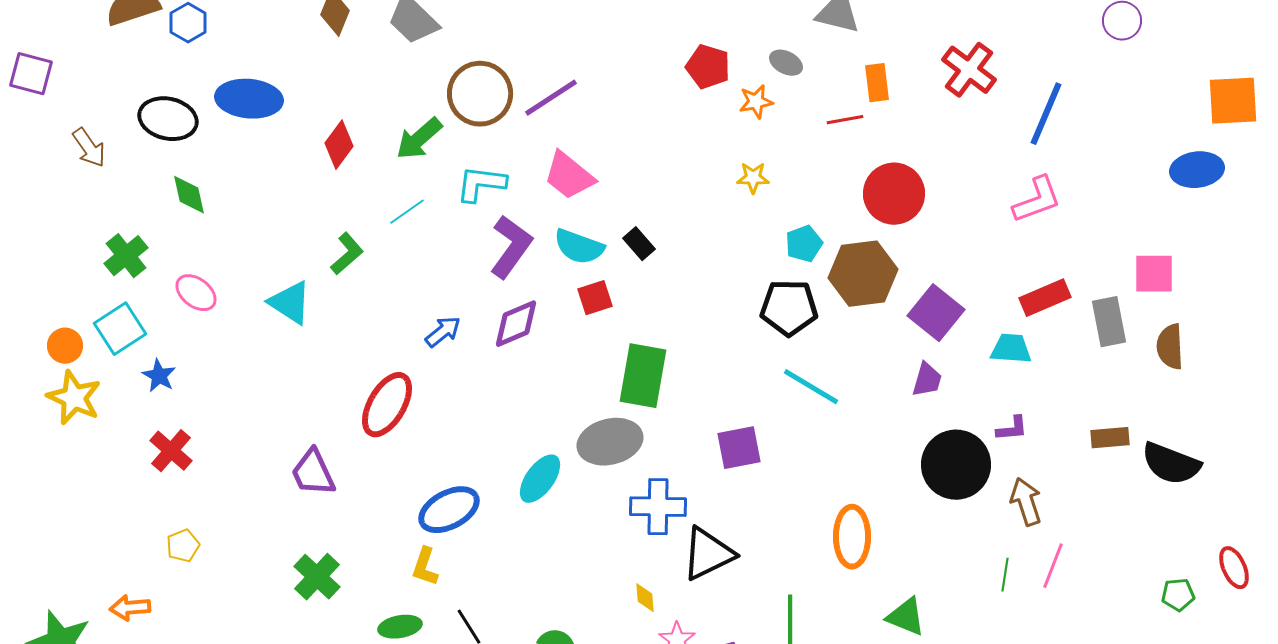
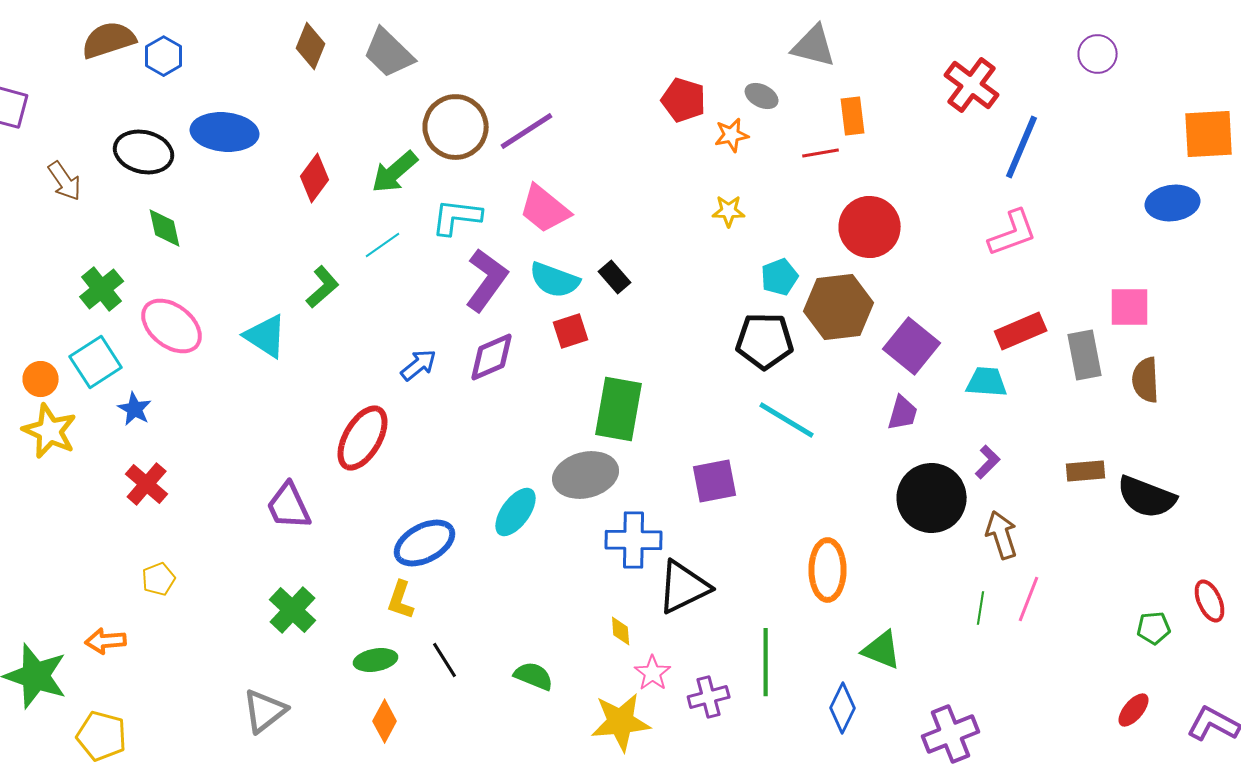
red cross: (969, 70) -> (972, 85), moved
pink ellipse: (196, 293) -> (172, 326), size x1.5
purple L-shape: (1012, 429) -> (988, 462), turned -40

